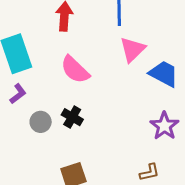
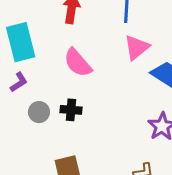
black cross: (72, 117) -> (71, 110), turned -30

